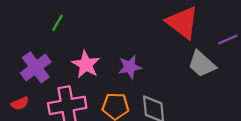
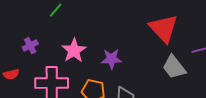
purple cross: (36, 67) -> (30, 46), size x0.6

